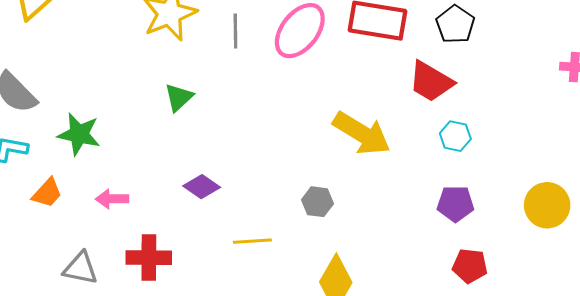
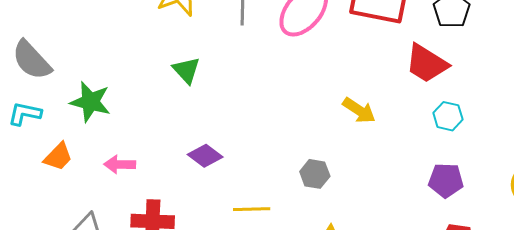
green triangle: (179, 97) -> (186, 70), turned -32
yellow arrow: (362, 133) -> (359, 110), size x0.6

